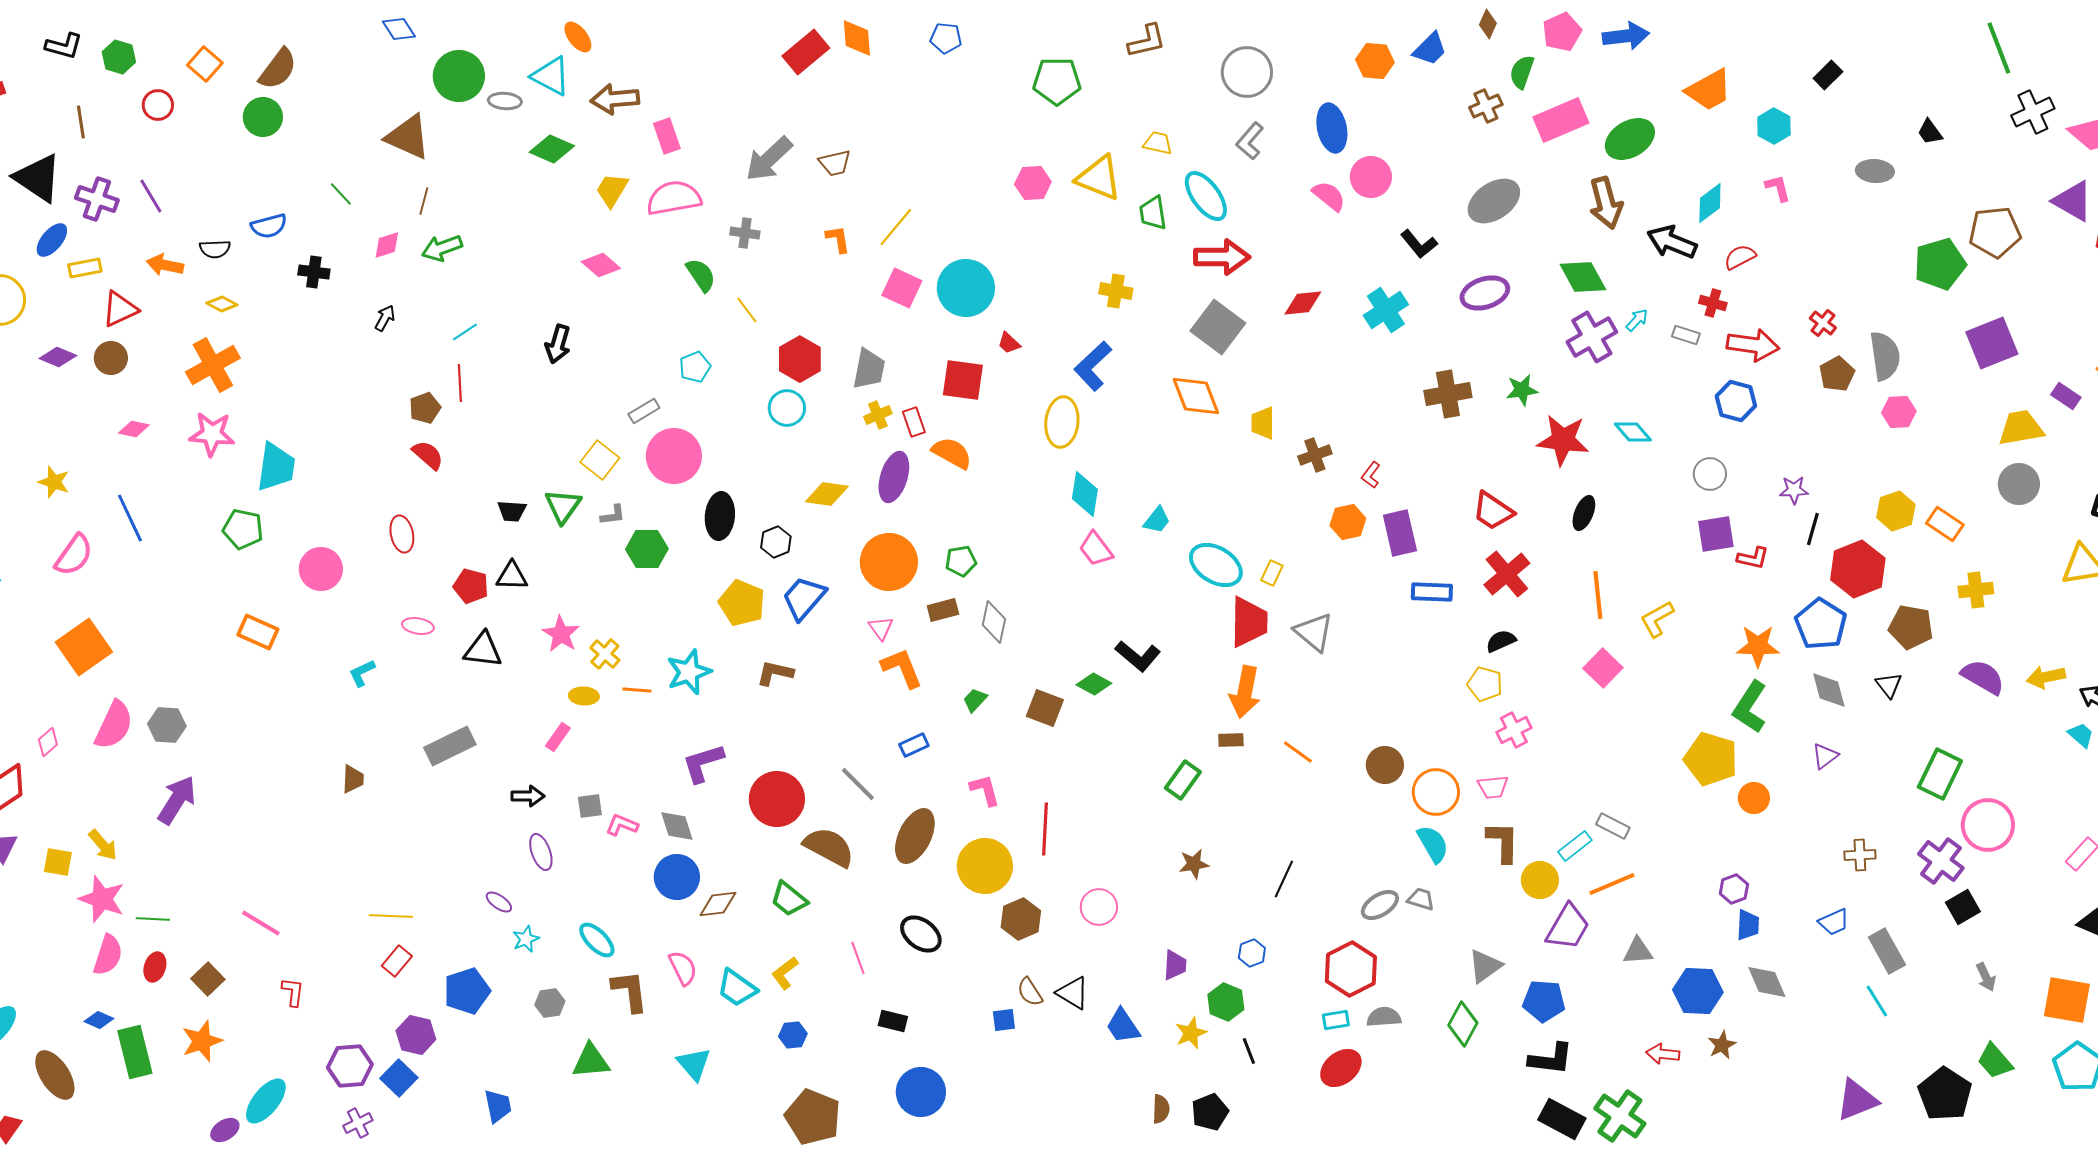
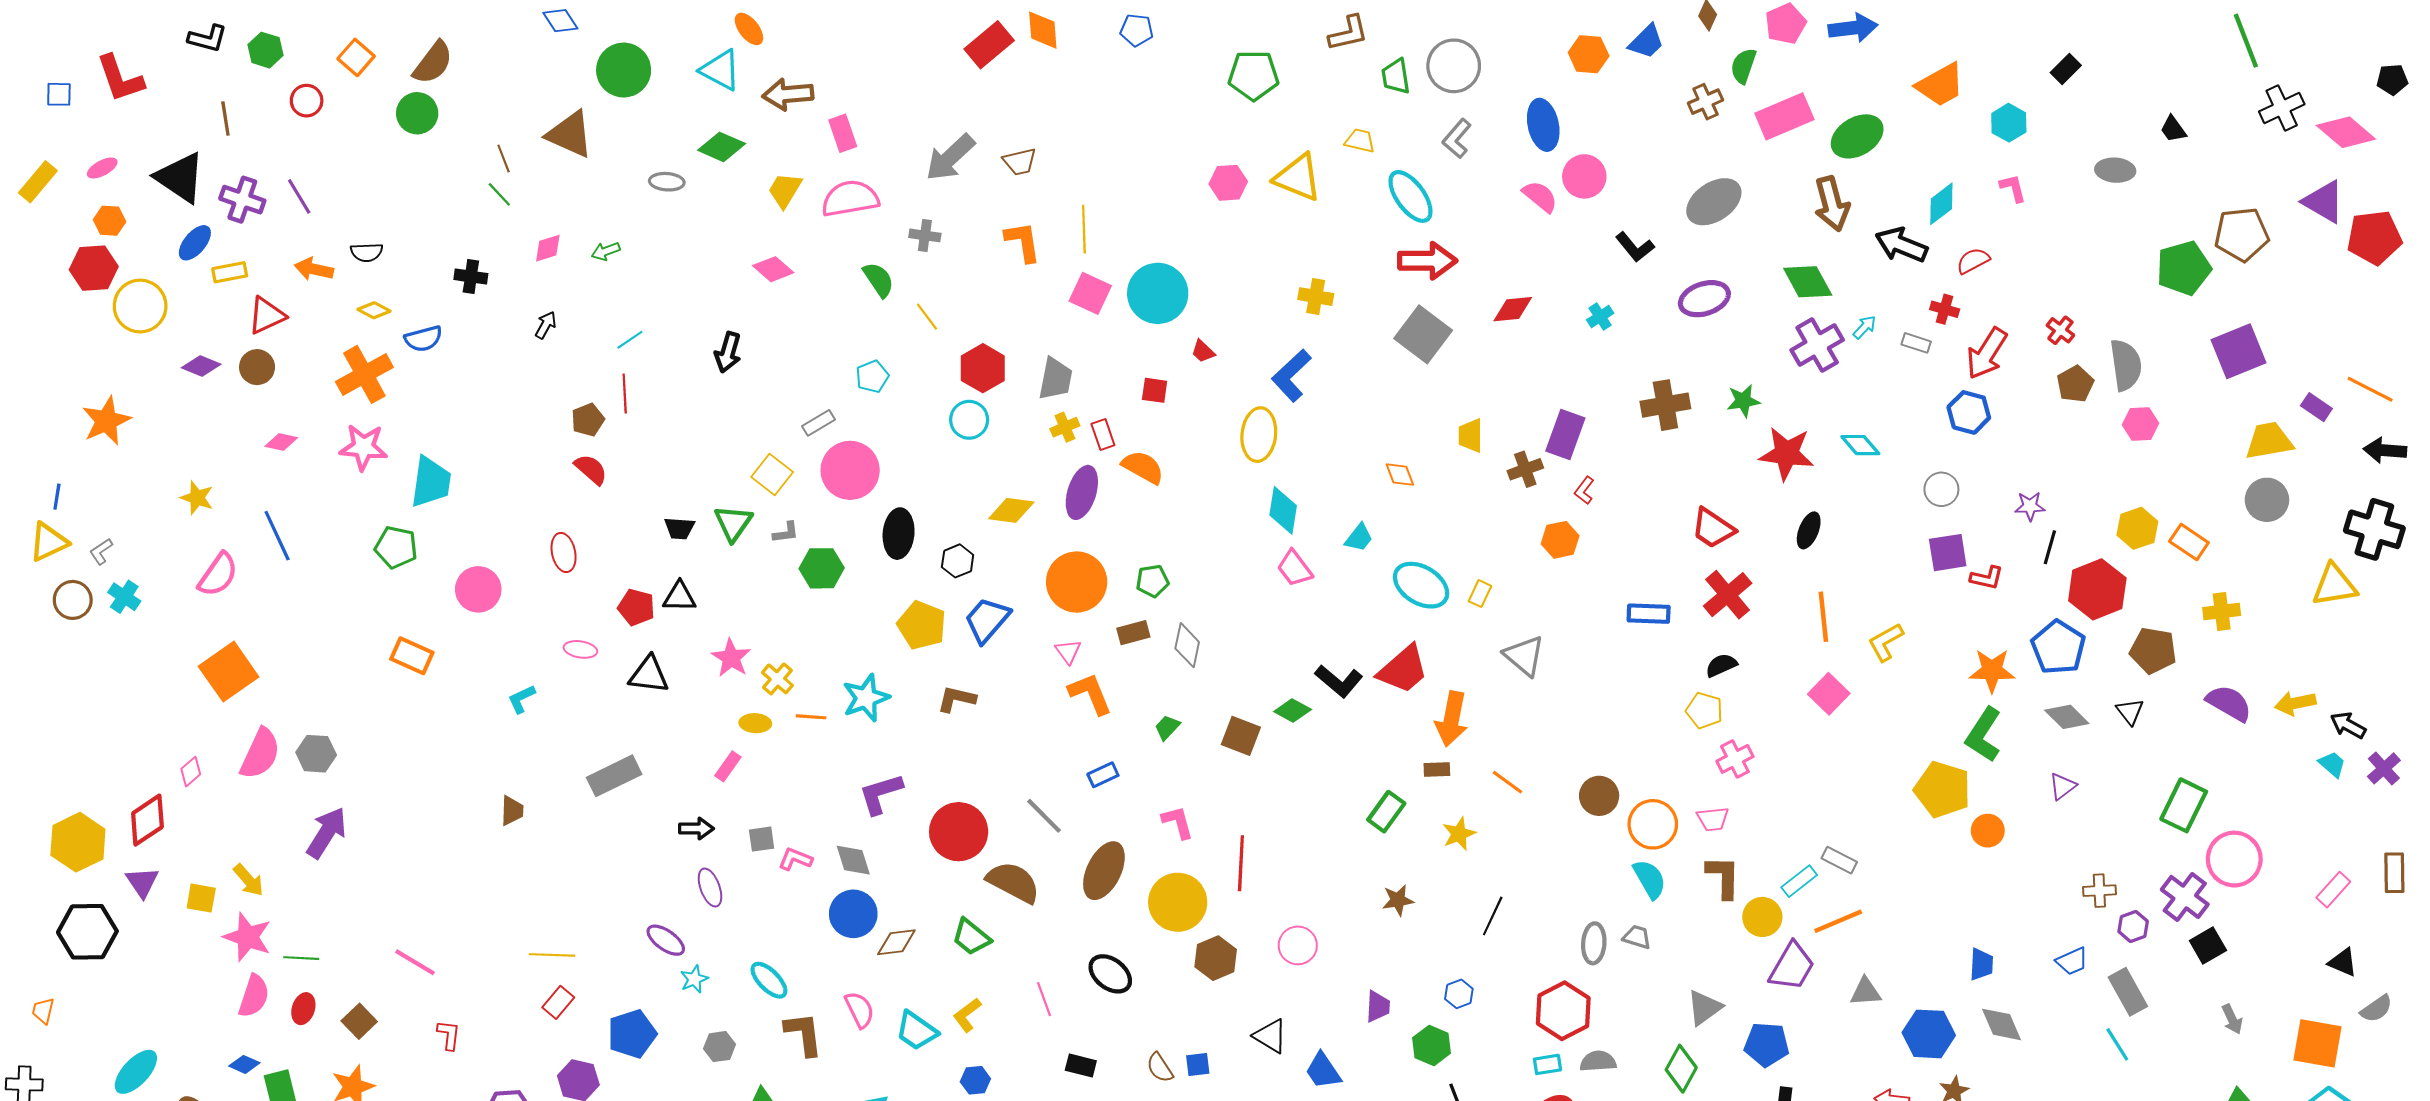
gray ellipse: (505, 101) -> (667, 182), moved
brown line: (424, 201) -> (504, 159), moved, turned -36
green trapezoid: (1153, 213) -> (1396, 76), moved
blue semicircle: (269, 226) -> (423, 339), moved
yellow line: (896, 227) -> (1084, 229), turned -42
orange L-shape: (838, 239) -> (1023, 242), size x1.4
green arrow: (442, 248) -> (606, 251), size x0.7
cyan cross: (1386, 310) -> (1600, 317), size x0.6
red arrow: (1753, 345) -> (1987, 353), turned 114
red square: (963, 380) -> (1155, 390), size x0.6
orange diamond: (1196, 396) -> (1400, 475), moved, size x0.6
purple rectangle: (1400, 533) -> (1565, 435), moved, turned 33
red trapezoid: (1249, 622) -> (1403, 669), moved, turned 48
gray diamond: (1829, 690) -> (2067, 717), turned -30
purple hexagon: (1734, 889) -> (2133, 926), moved
purple ellipse: (499, 902) -> (666, 940), size x1.4
gray ellipse: (1380, 905) -> (1594, 943), turned -54
brown semicircle: (1030, 992) -> (1160, 1068), moved
yellow star: (1191, 1033) -> (1459, 834), moved

